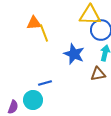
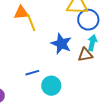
brown triangle: (98, 74) -> (85, 55), moved
cyan circle: (33, 100) -> (51, 86), moved

